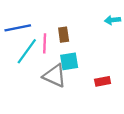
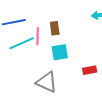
cyan line: (27, 51) -> (22, 43), turned 30
gray triangle: (55, 76) -> (47, 82), moved

